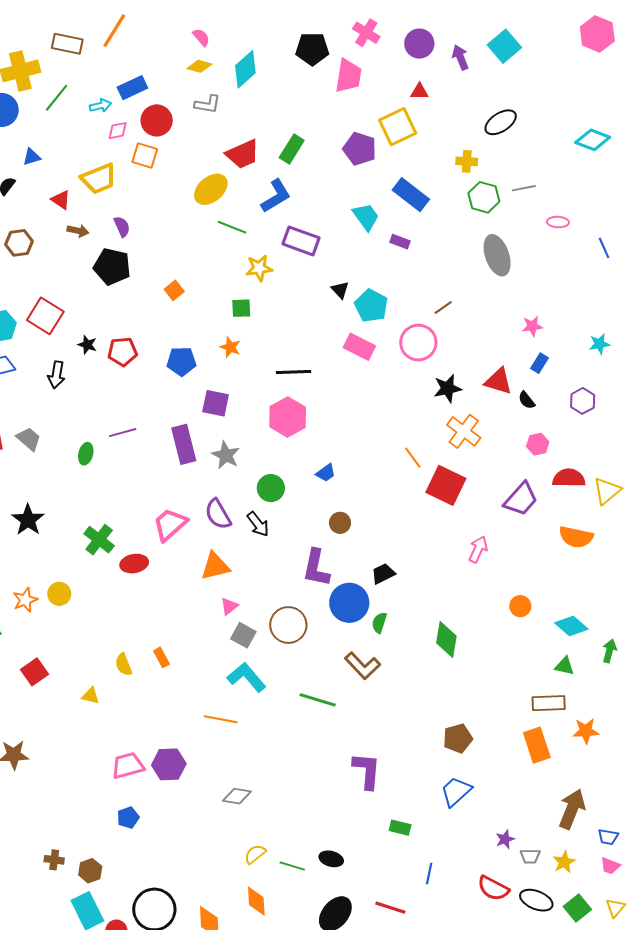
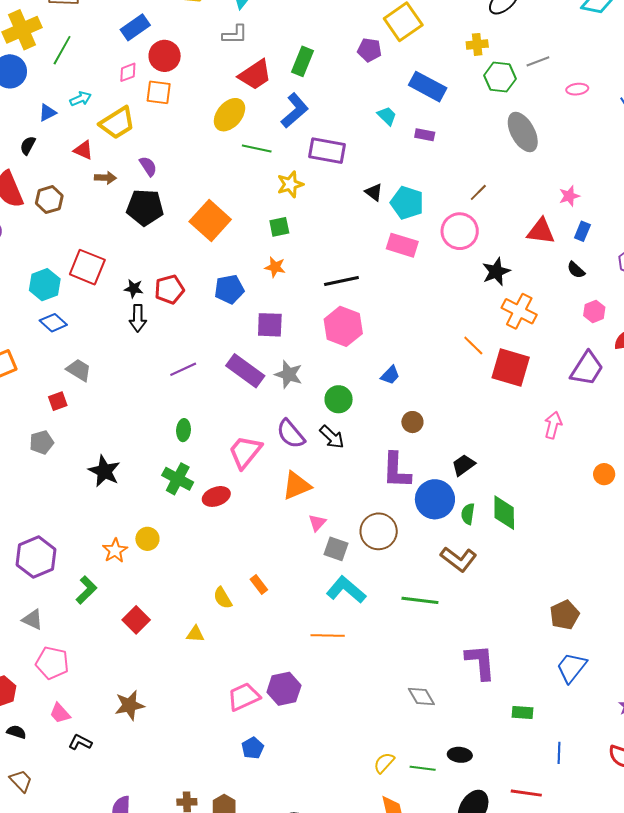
gray L-shape: (208, 104) -> (235, 35), moved
cyan arrow: (101, 106) -> (81, 99), moved
purple pentagon: (360, 149) -> (370, 50), size x0.7
cyan trapezoid: (366, 217) -> (387, 116), size x0.7
orange square: (174, 290) -> (210, 220), size x2.0
black arrow: (56, 375) -> (138, 318), moved
red triangle: (498, 381) -> (541, 231), moved
gray trapezoid: (29, 439) -> (79, 370), moved
purple rectangle: (184, 444) -> (245, 371), turned -30
green ellipse: (86, 454) -> (184, 430), moved
green diamond: (446, 639) -> (504, 513), moved
gray diamond: (237, 796) -> (421, 697), moved, turned 60

